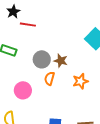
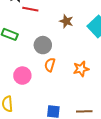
brown star: (61, 61) -> (66, 21), moved

